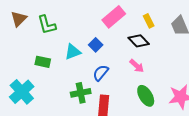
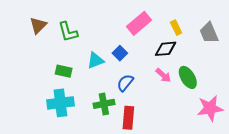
black diamond: (139, 41) -> (165, 49), turned -50
cyan cross: (22, 92) -> (60, 103), moved, turned 35
green ellipse: (146, 96) -> (188, 77), moved

